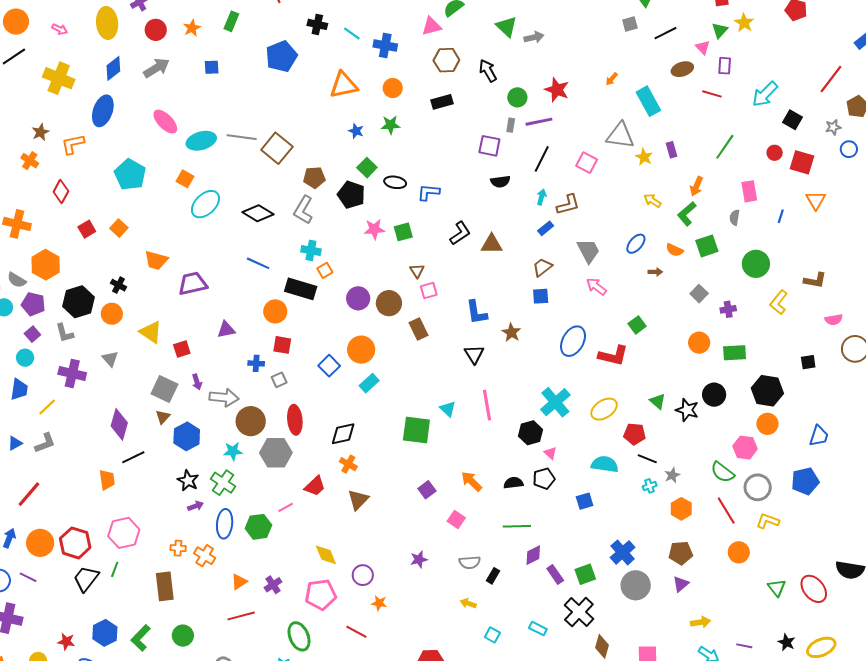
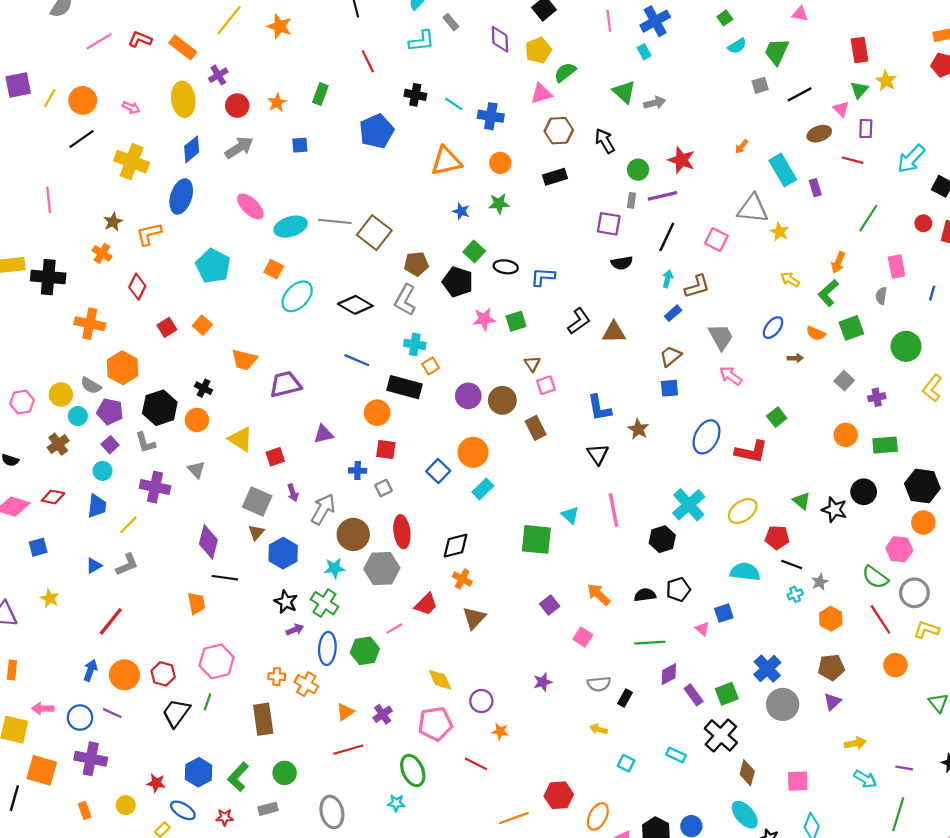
purple rectangle: (672, 150) -> (815, 188), moved
gray arrow: (224, 398) -> (323, 509), turned -64
pink triangle: (550, 453) -> (702, 629), moved
black line: (133, 457) -> (225, 578), turned 35
red hexagon: (75, 543) -> (163, 674), size x0.7

